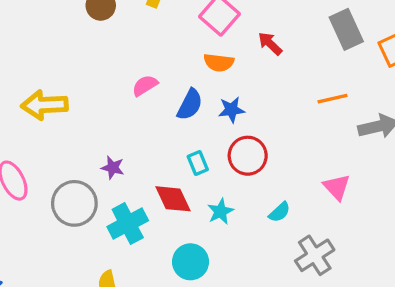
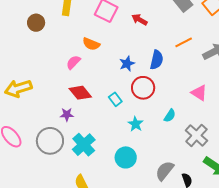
orange semicircle: (219, 62) -> (91, 44), moved, turned 30
blue semicircle: (190, 105) -> (157, 60), moved
red diamond: (173, 199) -> (80, 93), moved

